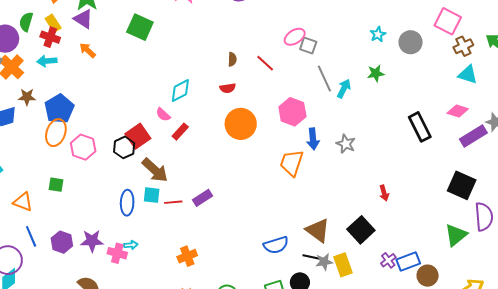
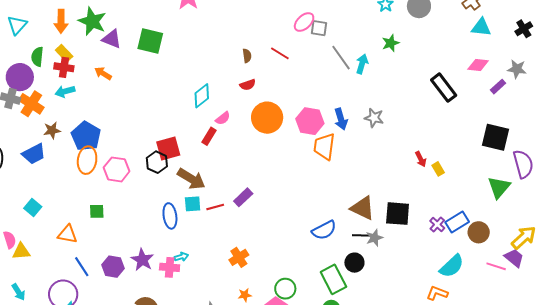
purple triangle: (83, 19) -> (112, 39), moved
pink hexagon: (292, 112) -> (310, 121), moved
pink semicircle: (163, 115) -> (223, 118), moved, turned -70
red square: (138, 136) -> (168, 149), turned 30
purple rectangle: (473, 136) -> (498, 87), size x0.6
black square: (361, 230) -> (398, 214), moved, turned -32
purple star: (92, 241) -> (142, 260), turned -30
yellow rectangle: (343, 265) -> (438, 169), moved, size x0.6

